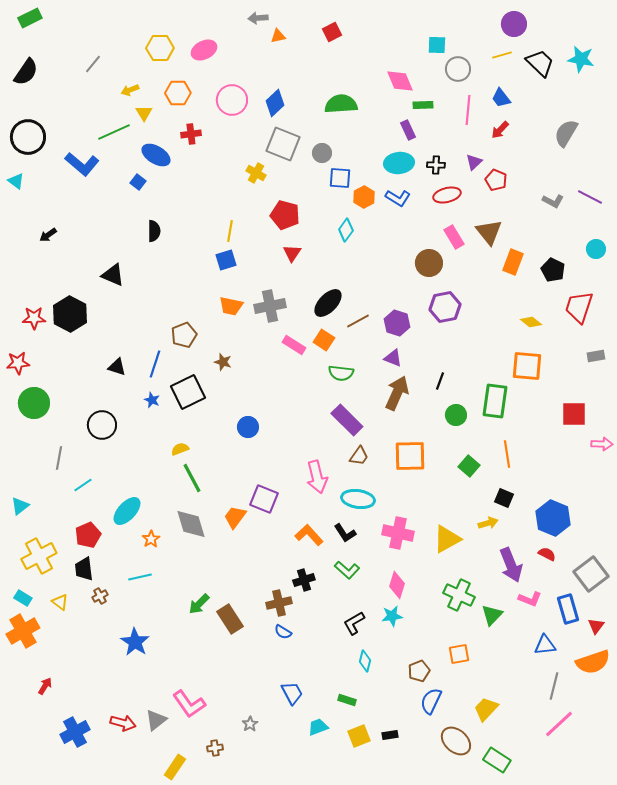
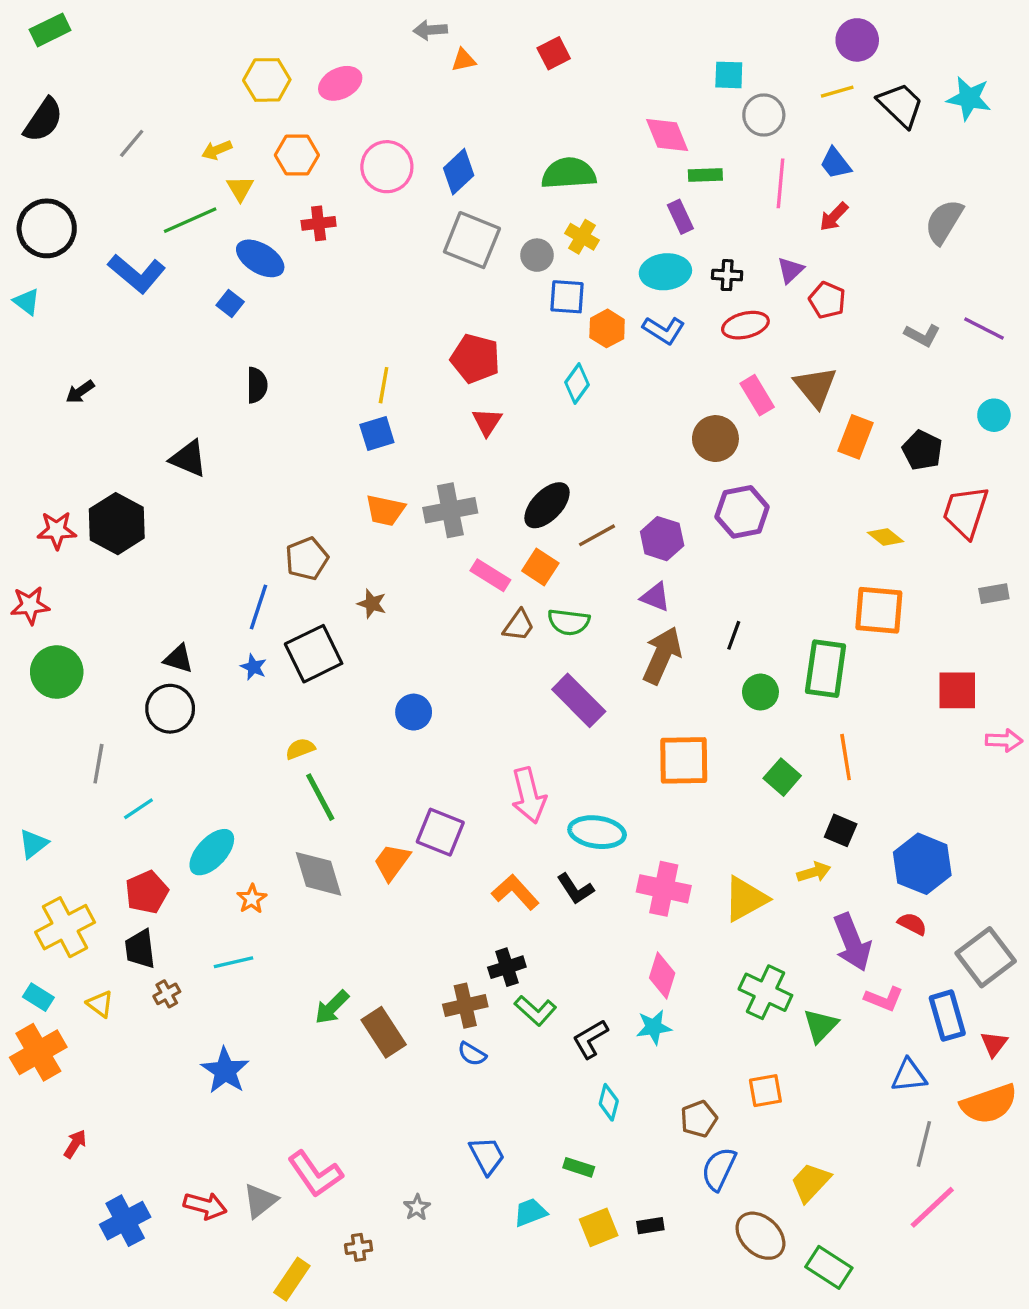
gray line: (93, 64) -> (132, 143), moved
yellow cross: (256, 173) -> (582, 237), moved
black triangle: (117, 367) -> (178, 659), moved
brown trapezoid: (359, 456) -> (519, 625), moved
green L-shape: (347, 570) -> (535, 1011), moved

